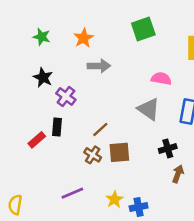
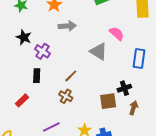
pink semicircle: (161, 79) -> (117, 34), turned 35
gray triangle: (149, 109) -> (99, 51), moved
red rectangle: (37, 140) -> (22, 100), moved
brown square: (119, 152) -> (108, 101), moved

